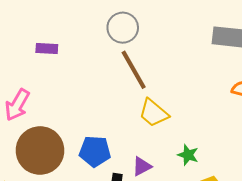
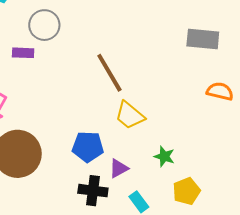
gray circle: (123, 28) -> (44, 25), moved
blue pentagon: (95, 151) -> (88, 147), moved

